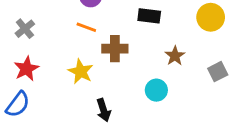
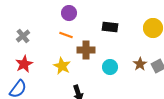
brown star: (175, 56) -> (140, 64), moved
cyan circle: (156, 90) -> (110, 67), moved

